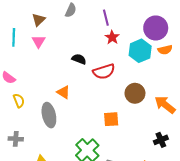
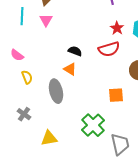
red star: (112, 37) -> (117, 28), moved
black semicircle: (79, 59) -> (75, 51), moved
gray cross: (16, 139) -> (24, 114), turned 32

